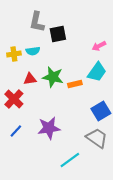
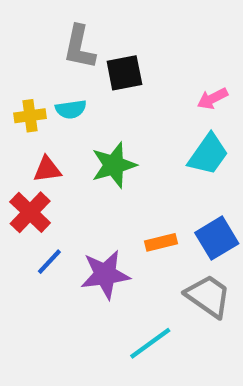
green star: (53, 77) -> (114, 165), turned -30
red triangle: (30, 79) -> (47, 169), moved
orange rectangle: (75, 84) -> (161, 242), moved
blue line: (16, 131) -> (49, 262), moved

